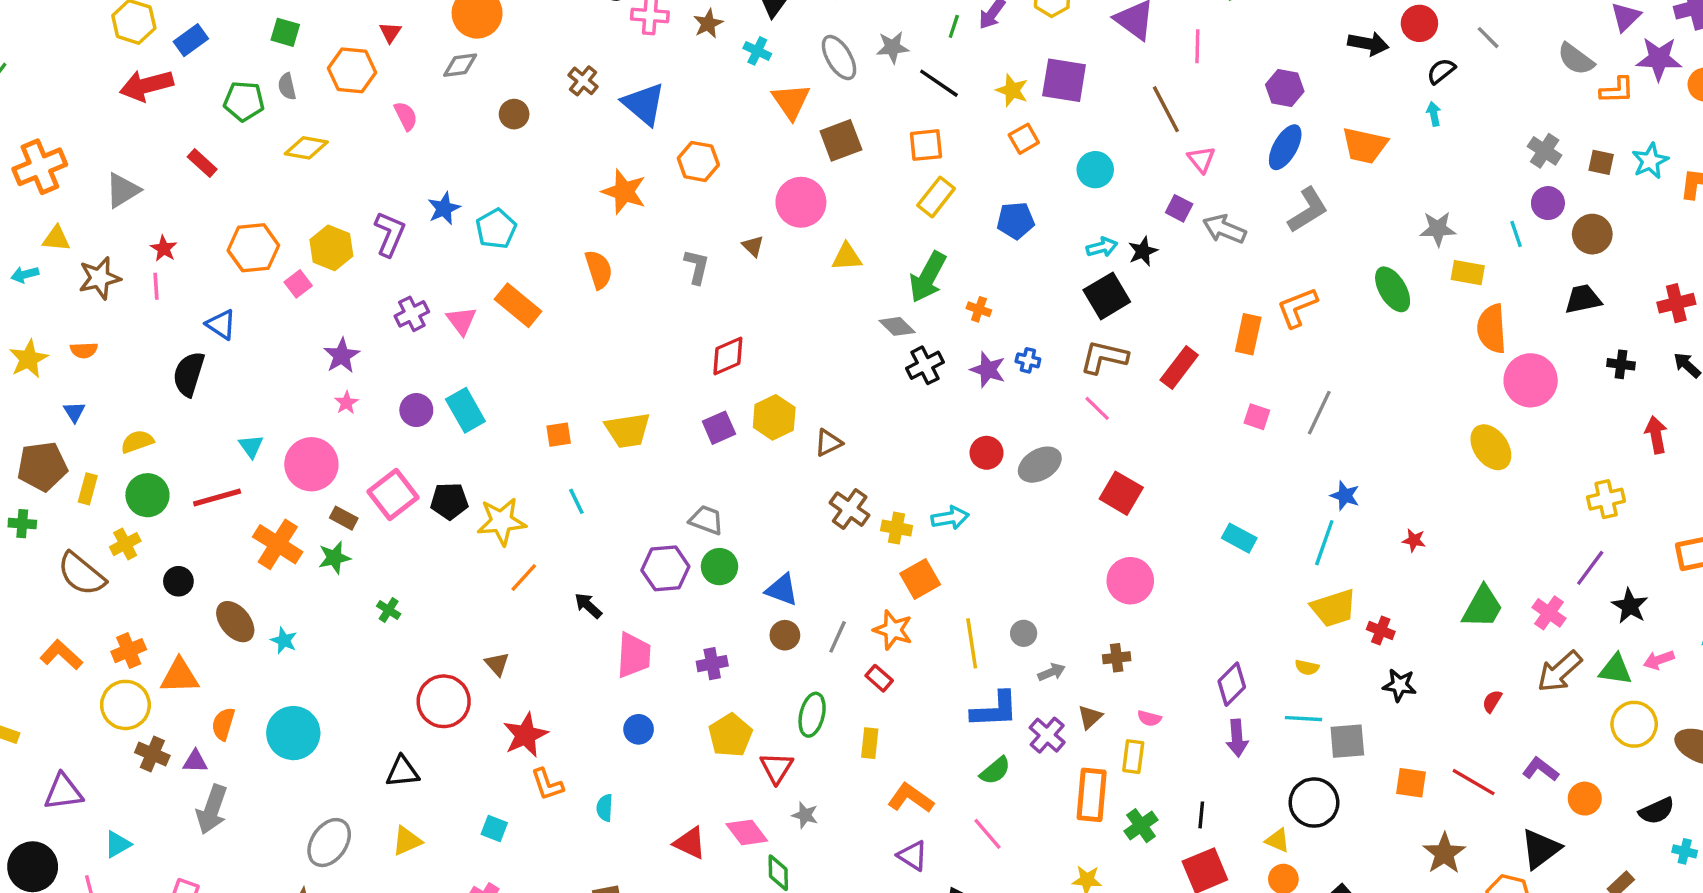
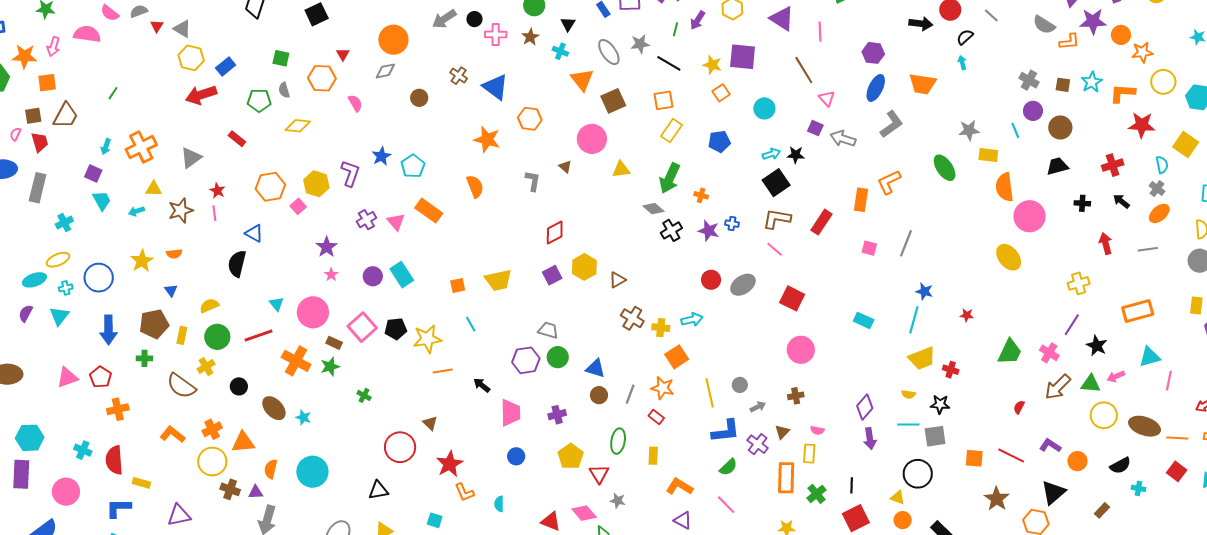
black star: (1143, 251) -> (796, 155), turned 30
orange line: (524, 578) -> (443, 371), turned 42
black star: (1400, 685) -> (940, 404), moved

